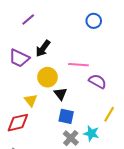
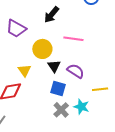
black arrow: (43, 48) -> (52, 15), moved
purple semicircle: (98, 81) -> (76, 71), moved
yellow line: (109, 114) -> (100, 89), turned 49

